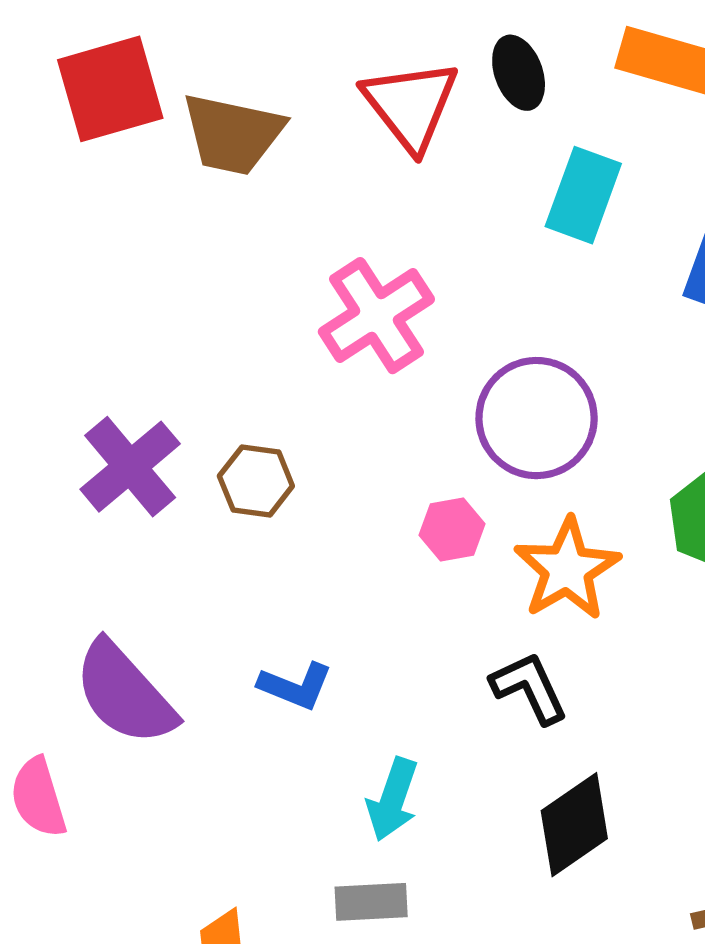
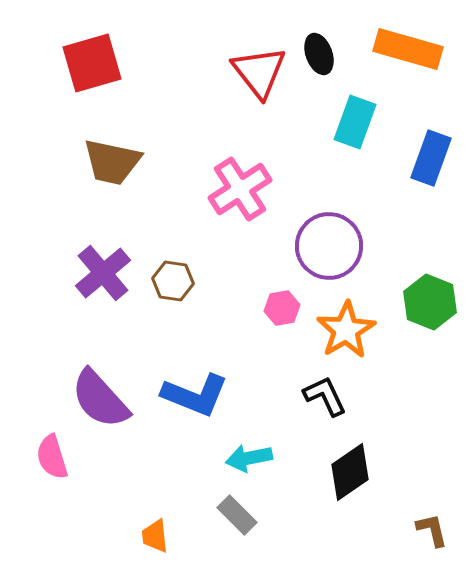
brown trapezoid: (233, 134) -> (112, 162), moved
blue L-shape: (296, 686) -> (195, 395), size x1.6
cyan arrow: (393, 799) -> (249, 458), turned 60
gray rectangle: (371, 902) -> (237, 515), turned 48

